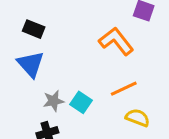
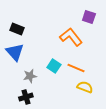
orange line: (124, 89) -> (76, 68), turned 48
cyan square: (81, 102) -> (54, 66), moved

